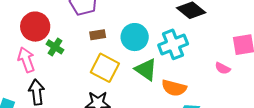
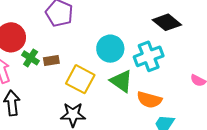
brown rectangle: (98, 35) -> (51, 60), moved

